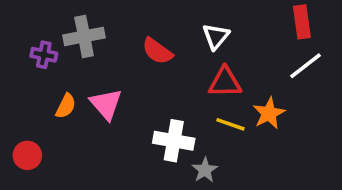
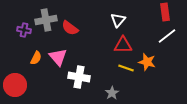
red semicircle: (157, 51) -> (70, 28), moved
orange star: (269, 113) -> (147, 62), turned -30
white cross: (174, 141) -> (79, 77), moved
red circle: (27, 155) -> (15, 85), size x1.5

